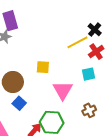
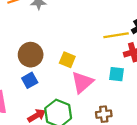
yellow square: (43, 67) -> (67, 60), moved

